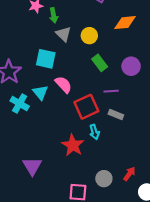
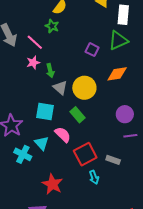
yellow circle: (89, 36) -> (84, 88), size x1.5
green rectangle: (100, 63) -> (78, 115), moved
purple line: (111, 91) -> (130, 136), moved
red star: (73, 145) -> (52, 184), moved

